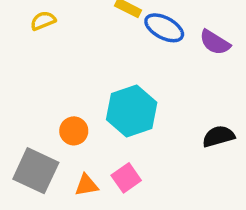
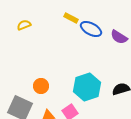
cyan hexagon: (132, 111) -> (87, 87), moved

